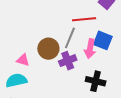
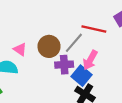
blue square: (103, 40) -> (81, 76), moved

